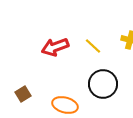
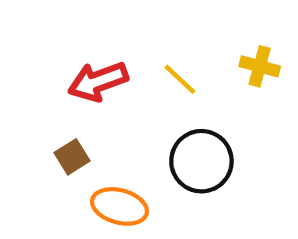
brown square: (23, 94) -> (72, 157), moved

